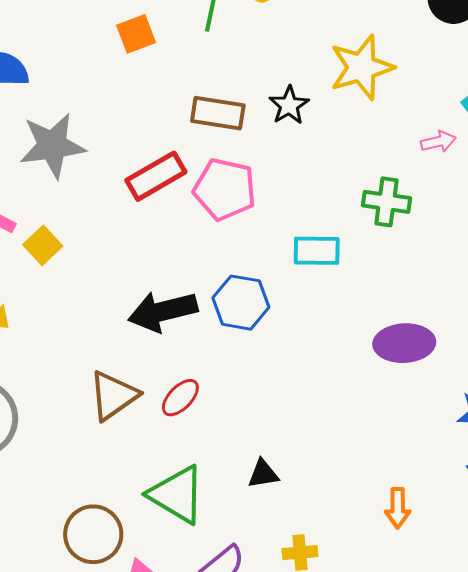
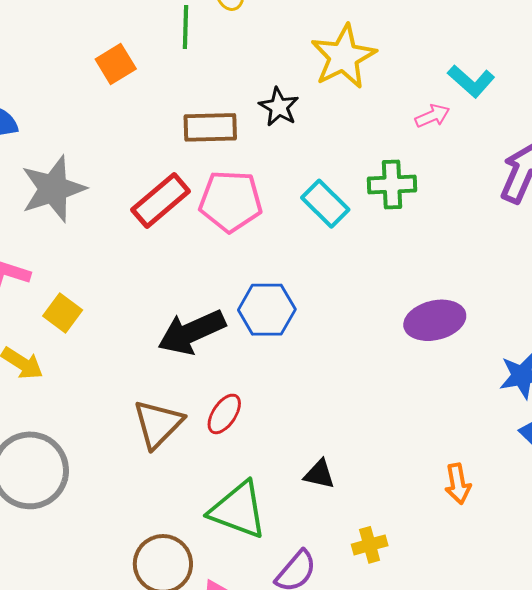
yellow square: (43, 245) -> (63, 313), moved
cyan rectangle: (317, 251) -> (325, 204), moved, turned 54
black triangle: (263, 474) -> (319, 474), turned 32

